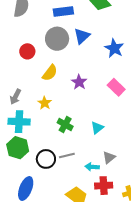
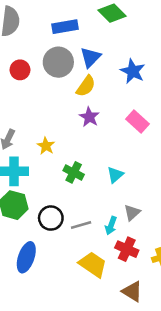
red circle: (27, 51) -> (20, 70), moved
yellow semicircle: (50, 73) -> (86, 86), moved
gray line: (67, 155) -> (81, 225), moved
cyan arrow: (92, 167) -> (111, 226), turned -72
red cross: (104, 186) -> (127, 249), turned 30

